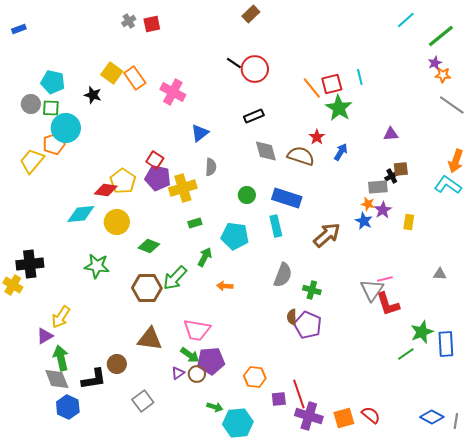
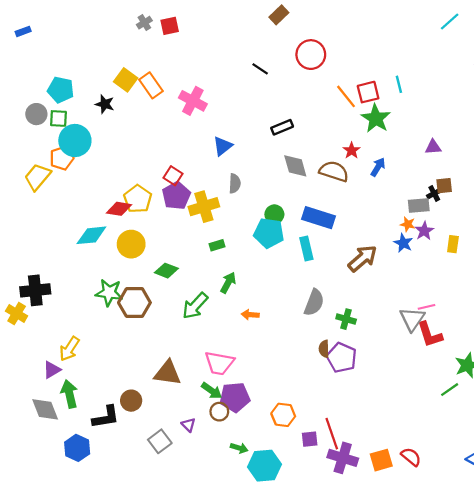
red circle: (255, 69) -> (311, 55), moved
purple pentagon: (158, 178) -> (176, 196), turned 30
cyan pentagon: (235, 236) -> (269, 233), moved
brown hexagon: (147, 288) -> (134, 303), moved
purple triangle: (178, 373) -> (188, 425), moved, turned -40
gray diamond: (57, 379) -> (45, 409), moved

